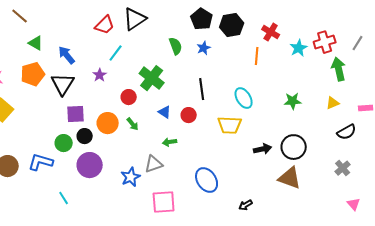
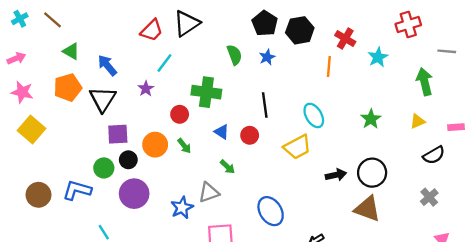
red cross: (325, 42) -> (408, 24), moved
gray line: (358, 43) -> (447, 51), turned 63
green cross: (152, 78) -> (206, 92), turned -30
green star: (293, 101) -> (371, 119), turned -30
yellow trapezoid: (230, 125) -> (297, 147), turned -30
green arrow: (170, 142) -> (227, 167), turned -128

